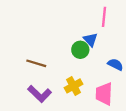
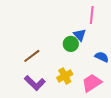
brown line: (36, 63) -> (32, 56), turned -54
pink trapezoid: (104, 94) -> (92, 83), turned 55

